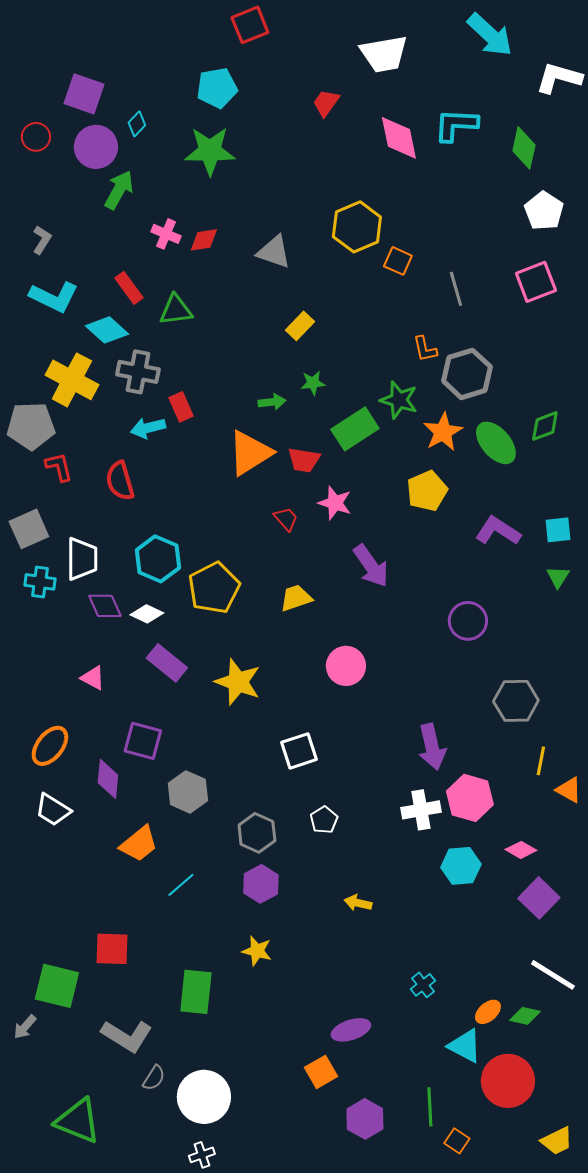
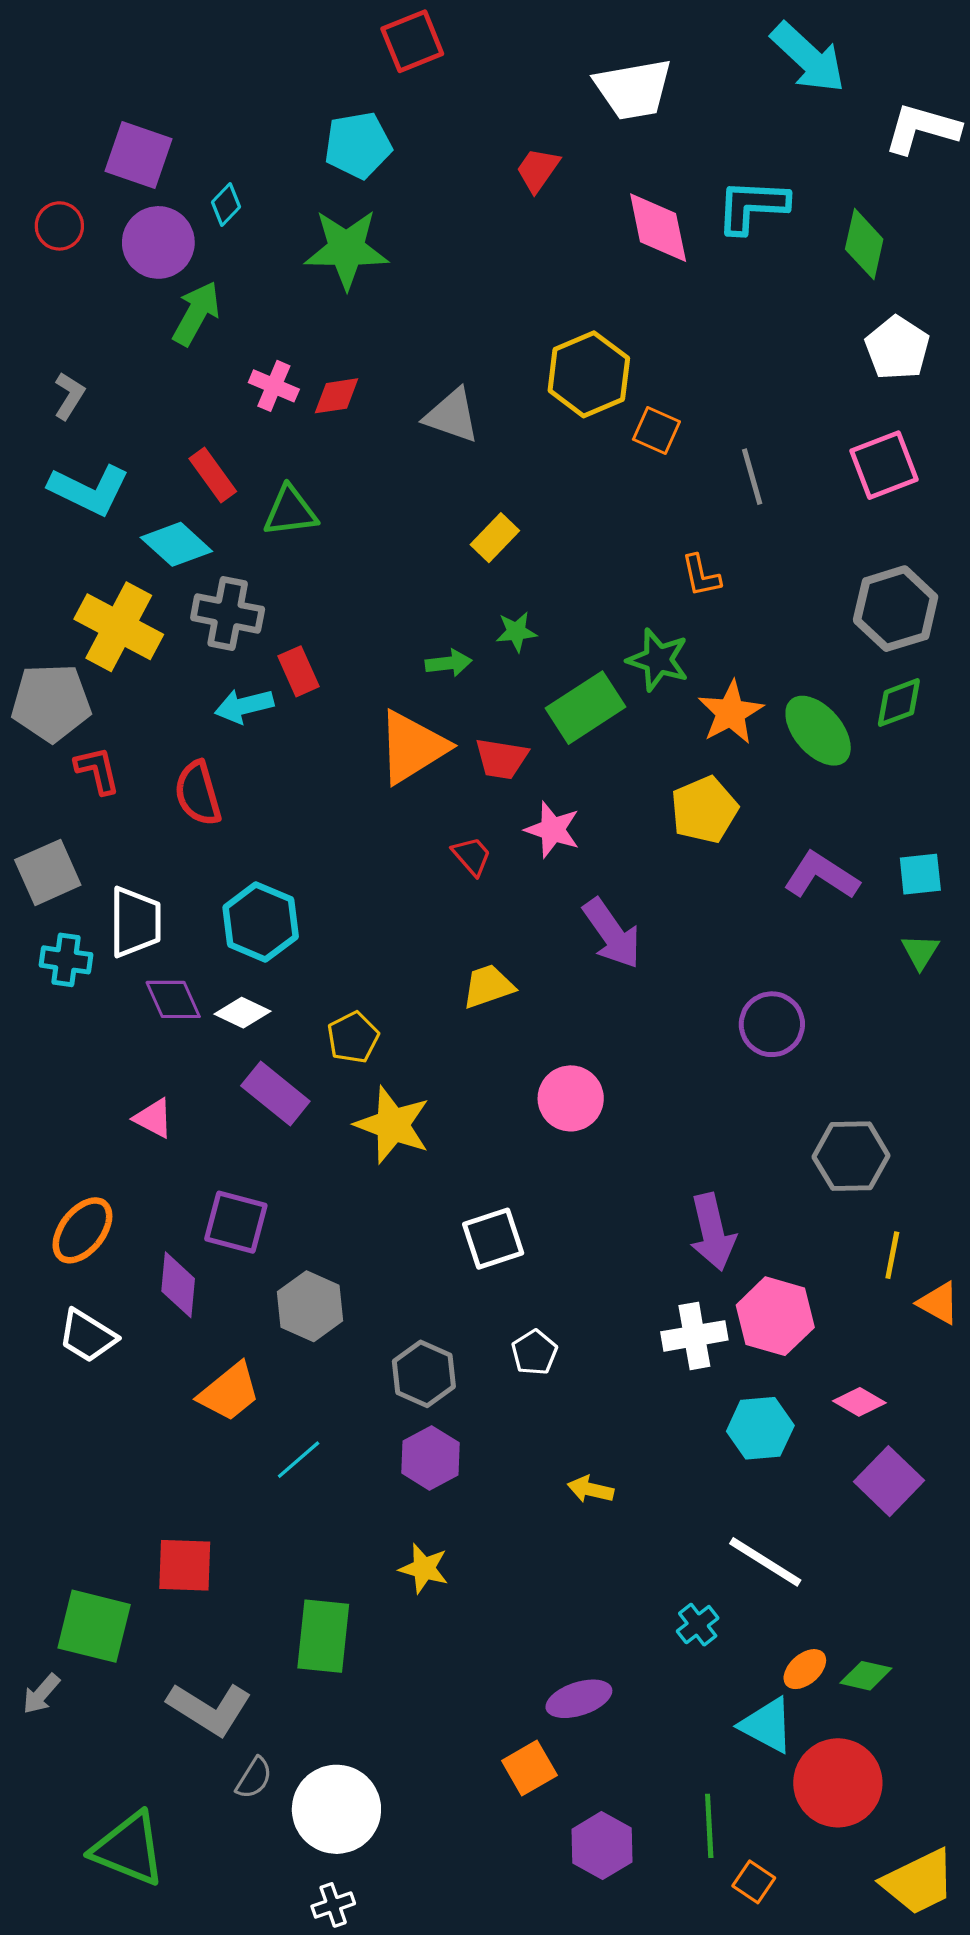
gray hexagon: (467, 374) -> (896, 609), moved
yellow pentagon: (214, 588) -> (353, 1037), moved, size x0.6
white line: (553, 975) -> (765, 1562), moved
yellow trapezoid: (557, 1141) -> (919, 1882), size x1.4

